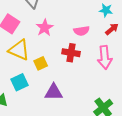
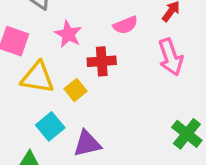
red cross: (71, 53) -> (102, 61), moved
purple triangle: (54, 92) -> (87, 144), moved

